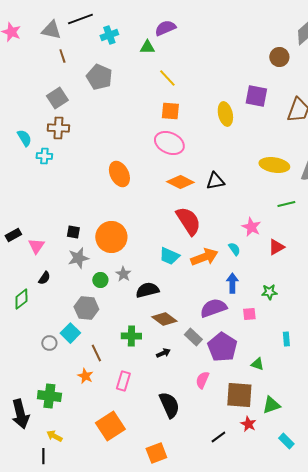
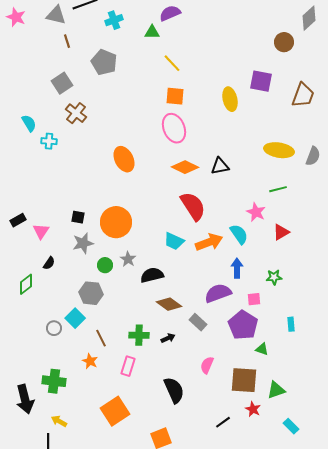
brown cross: (58, 128) -> (76, 113), moved, turned 35
pink ellipse: (169, 143) -> (174, 128), turned 44
green line: (286, 204) -> (278, 189), moved
cyan semicircle: (234, 249) -> (239, 234), size x1.5
green cross: (131, 336) -> (139, 335), moved
purple pentagon: (222, 347) -> (243, 325), moved

